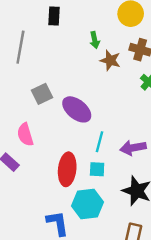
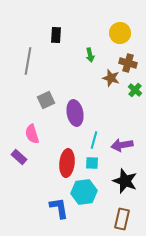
brown star: (110, 60) -> (111, 78), moved
purple ellipse: (77, 109) -> (75, 113), turned 40

